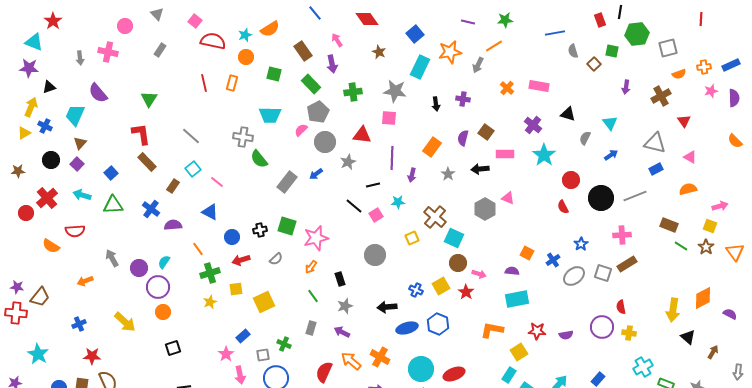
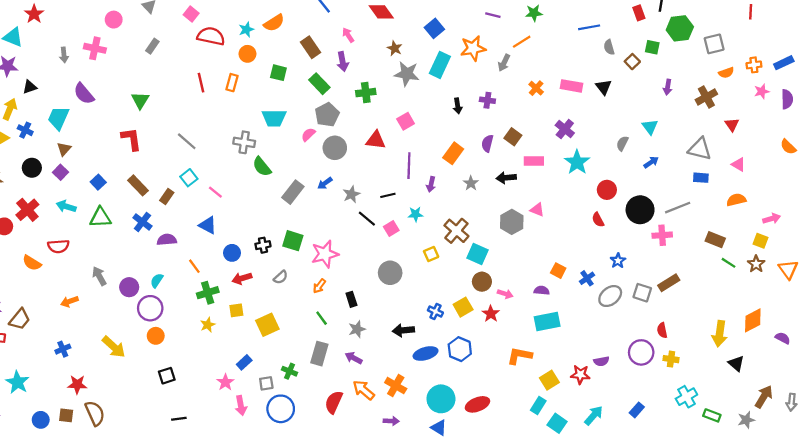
gray star: (395, 91) -> (407, 74), moved
black triangle: (568, 114) -> (604, 87), moved, turned 35
pink square: (389, 118) -> (406, 121), turned -35
brown rectangle: (147, 162) -> (138, 185), moved
gray star: (348, 162) -> (351, 194), moved
blue rectangle: (656, 169) -> (701, 178), turned 32
pink cross: (622, 235) -> (662, 235), moved
gray rectangle: (311, 328) -> (319, 354), size x1.5
red star: (537, 331) -> (580, 375), moved
brown arrow: (713, 352) -> (764, 397), moved, size x1.5

